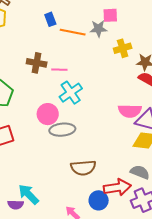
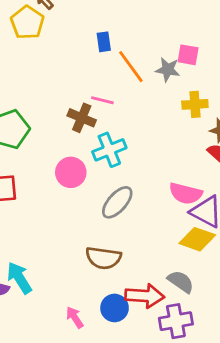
orange line: (73, 32) -> (131, 67), turned 30
brown cross: (37, 63) -> (82, 118), moved
pink line: (59, 70) -> (102, 100), moved
gray ellipse: (62, 130) -> (117, 202), moved, turned -55

